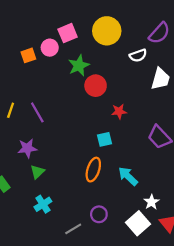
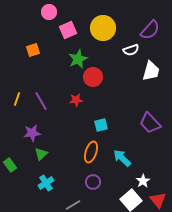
pink circle: (50, 48) -> (49, 12), moved
red star: (119, 111) -> (76, 100), moved
purple circle: (99, 214) -> (93, 182), moved

